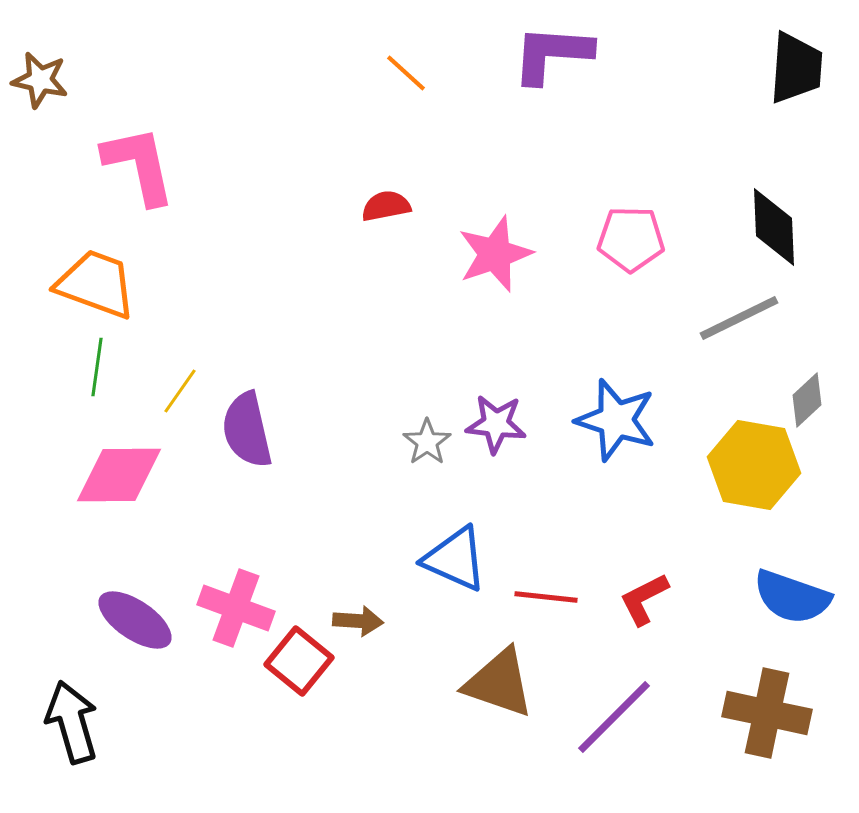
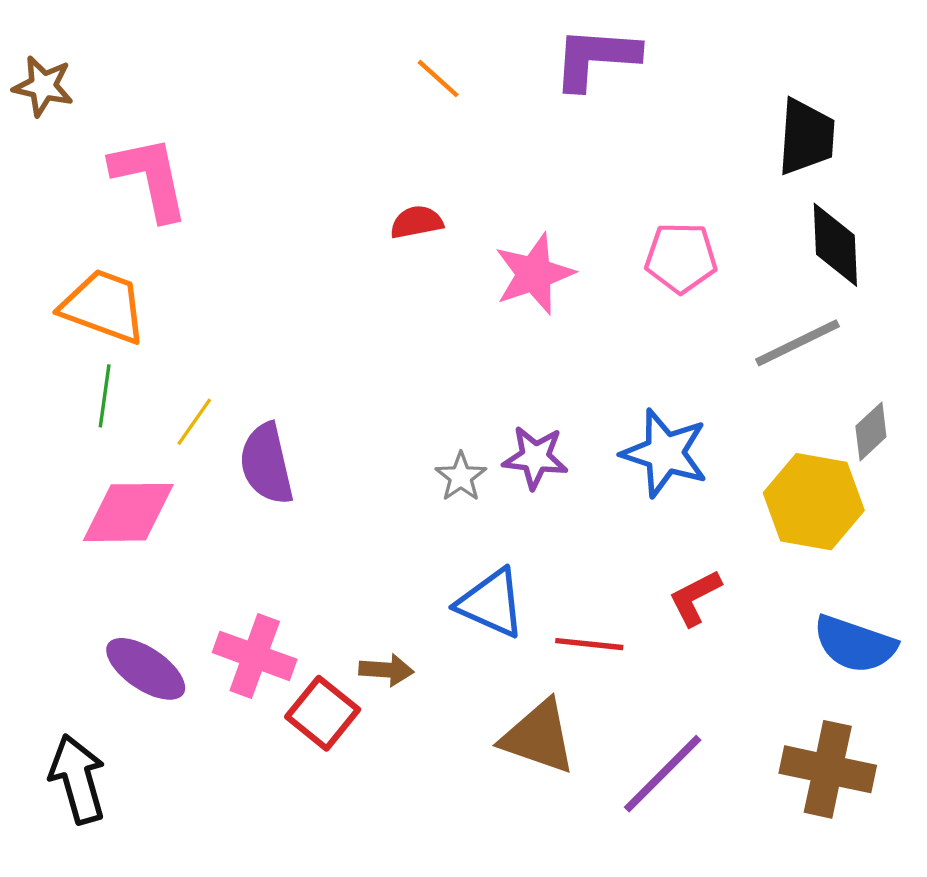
black trapezoid: (796, 68) -> (806, 137), moved
red L-shape: (644, 599) -> (695, 598), moved

